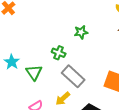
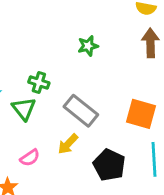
green cross: (59, 53) -> (39, 82), moved

